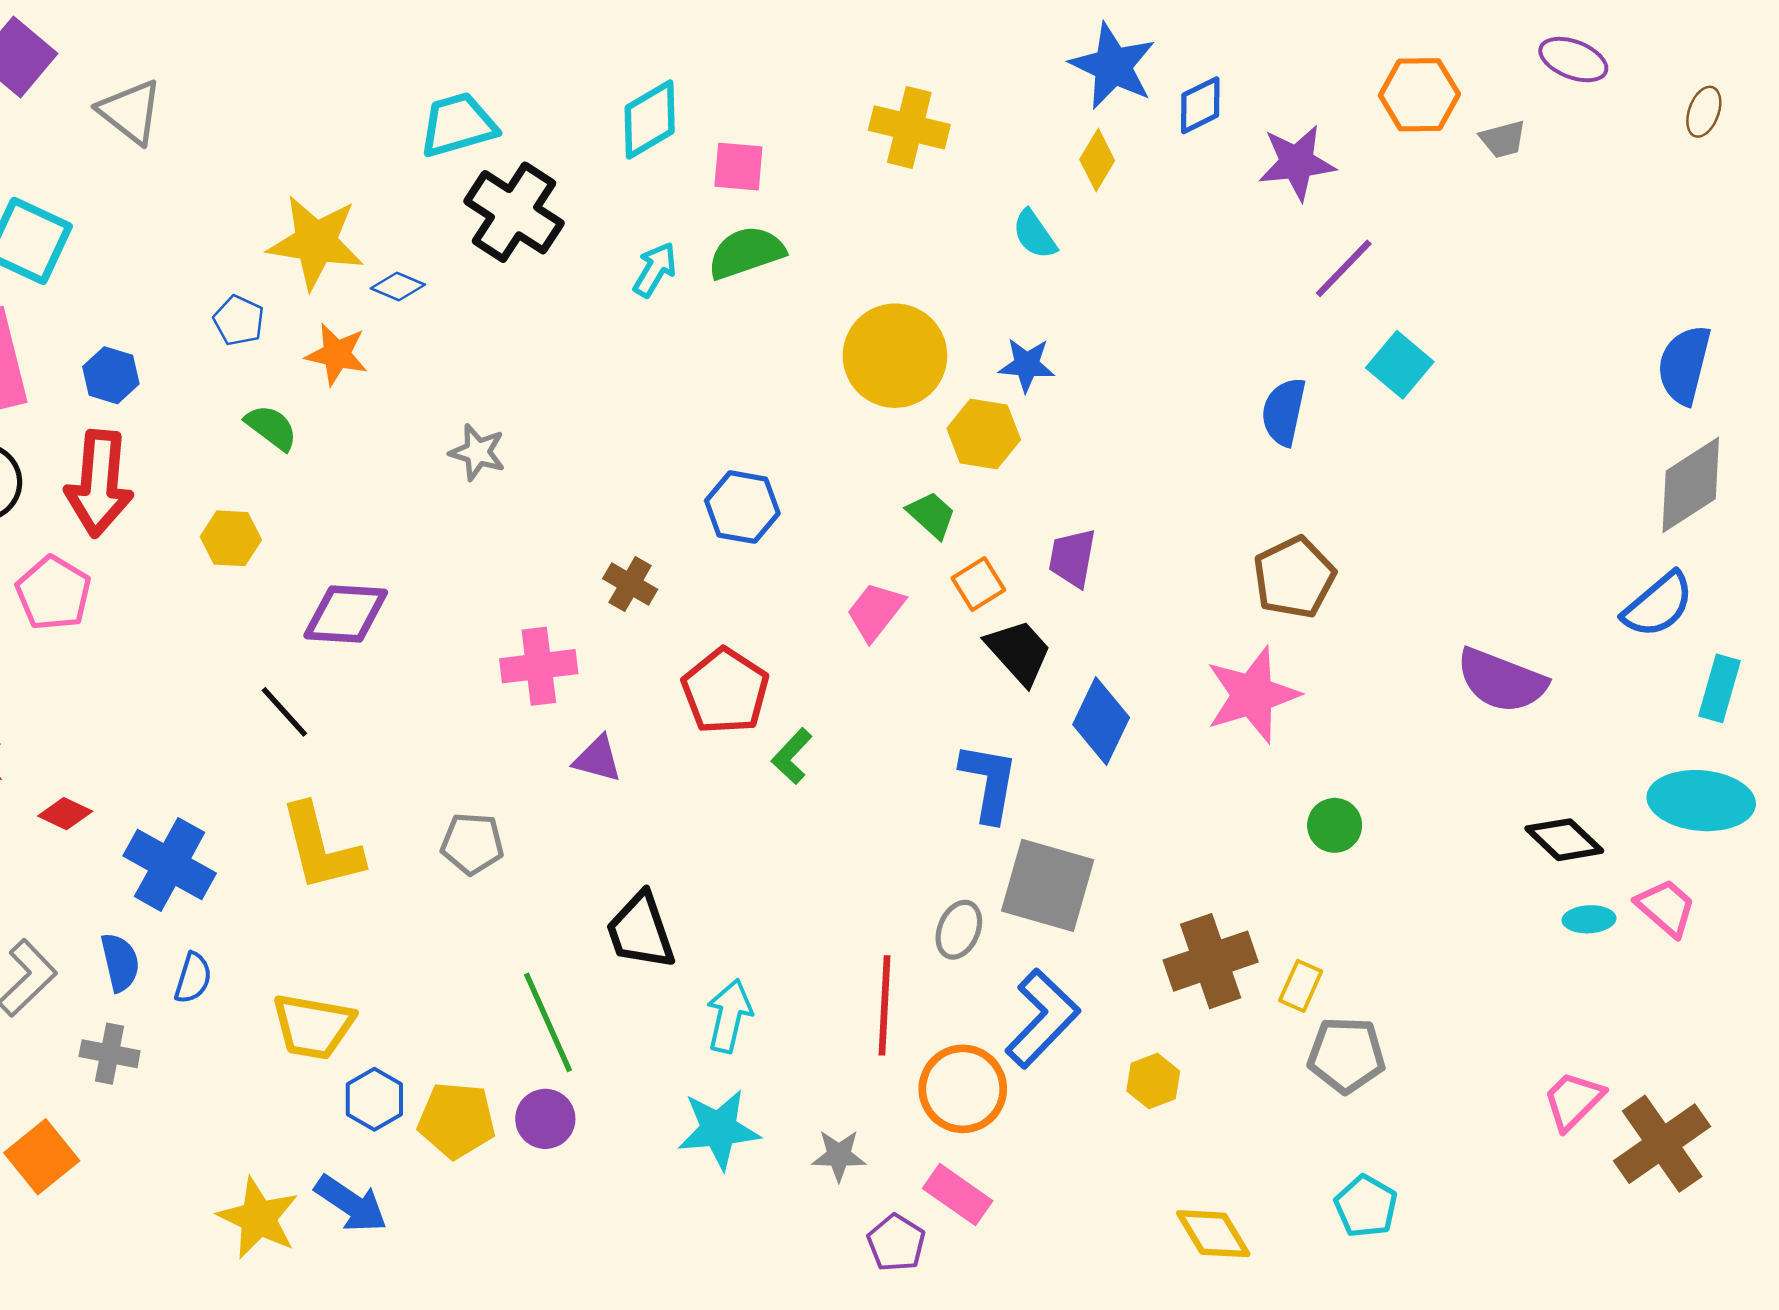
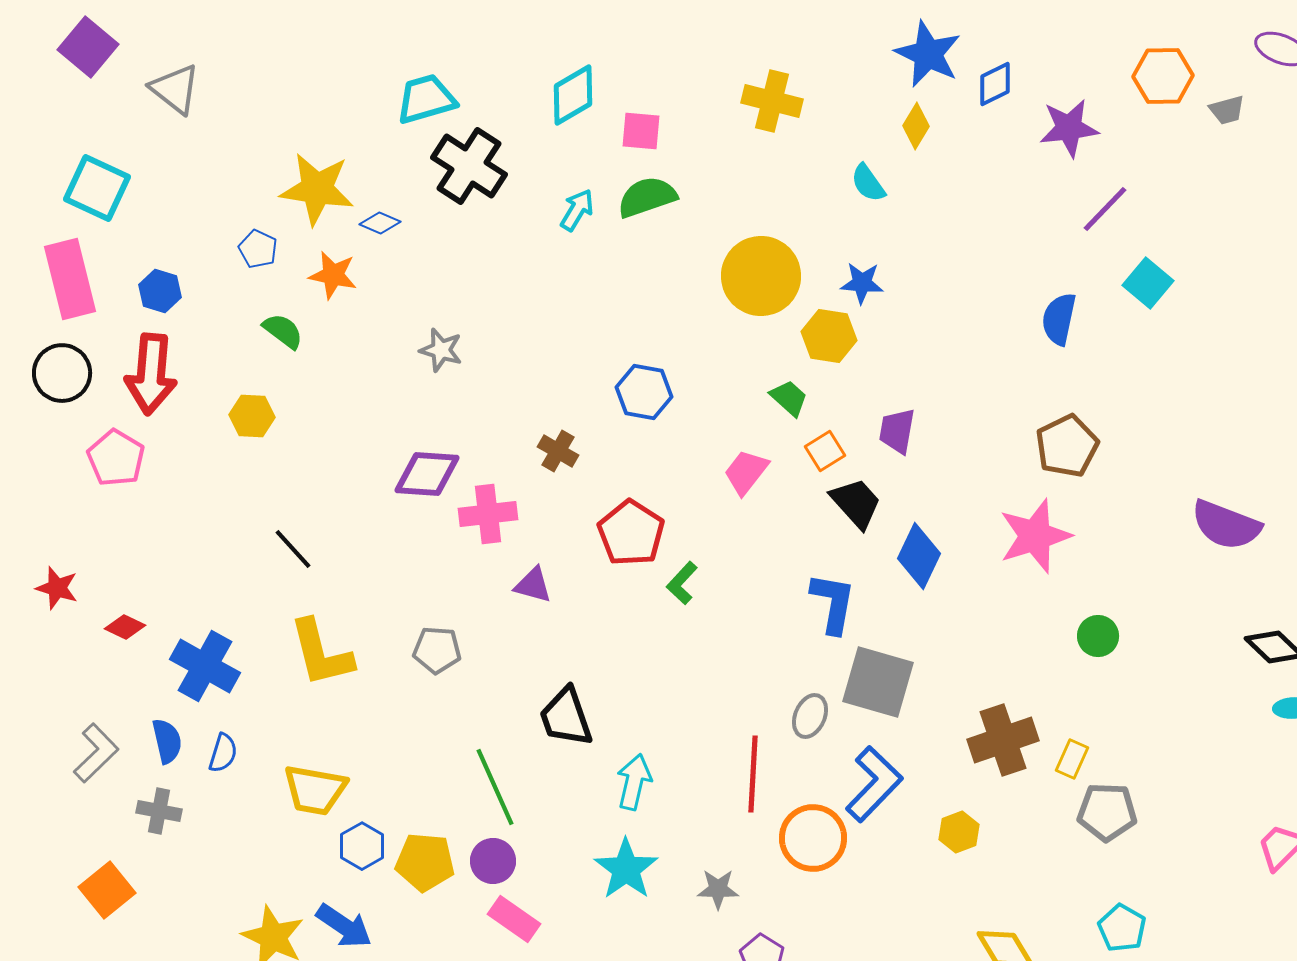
purple diamond: (346, 614) -> (427, 474), moved
cyan star: (719, 1129) -> (626, 869), turned -30
pink rectangle: (958, 1195) -> (514, 919), moved

